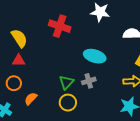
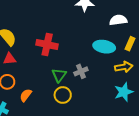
red cross: (60, 26) -> (47, 44), moved
cyan ellipse: (95, 56) -> (104, 47), moved

